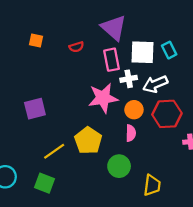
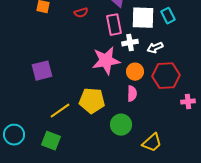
white arrow: (155, 84) -> (155, 48), size x0.7
yellow pentagon: (88, 141) -> (92, 101), turned -30
yellow trapezoid: (152, 185) -> (152, 143), turned 40

